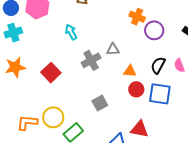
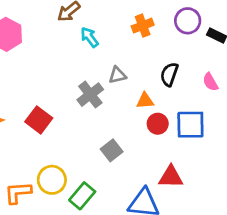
orange cross: (137, 17) -> (143, 26), turned -35
purple circle: (154, 30) -> (188, 21), moved
cyan arrow: (71, 32) -> (90, 37), moved
black semicircle: (158, 65) -> (169, 74), moved

